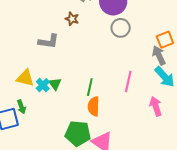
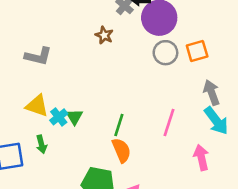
orange square: (165, 40) -> (197, 51), moved
gray L-shape: (49, 41) -> (38, 56), moved
orange semicircle: (94, 106) -> (121, 150), turned 150
green arrow: (21, 107) -> (41, 144), moved

